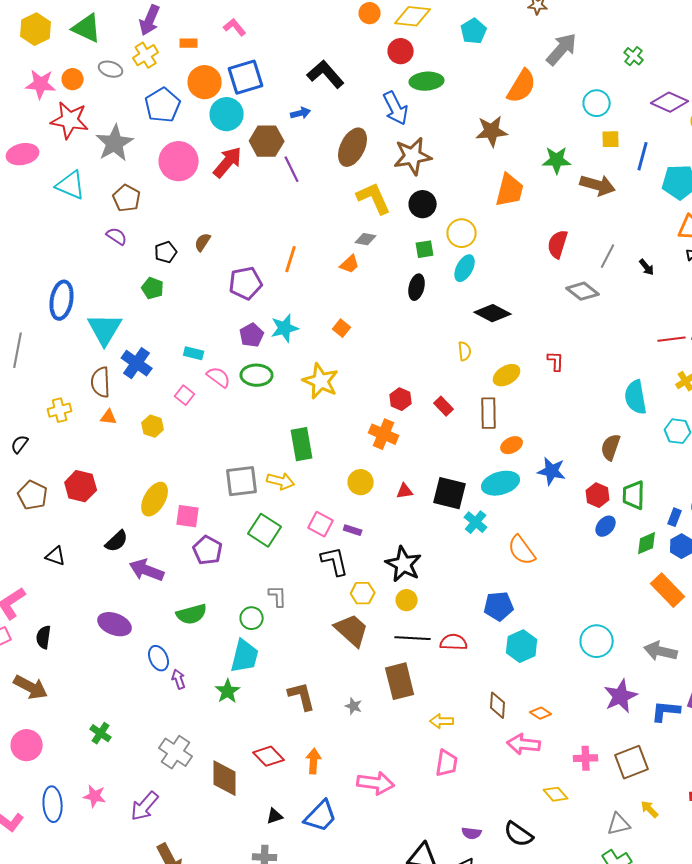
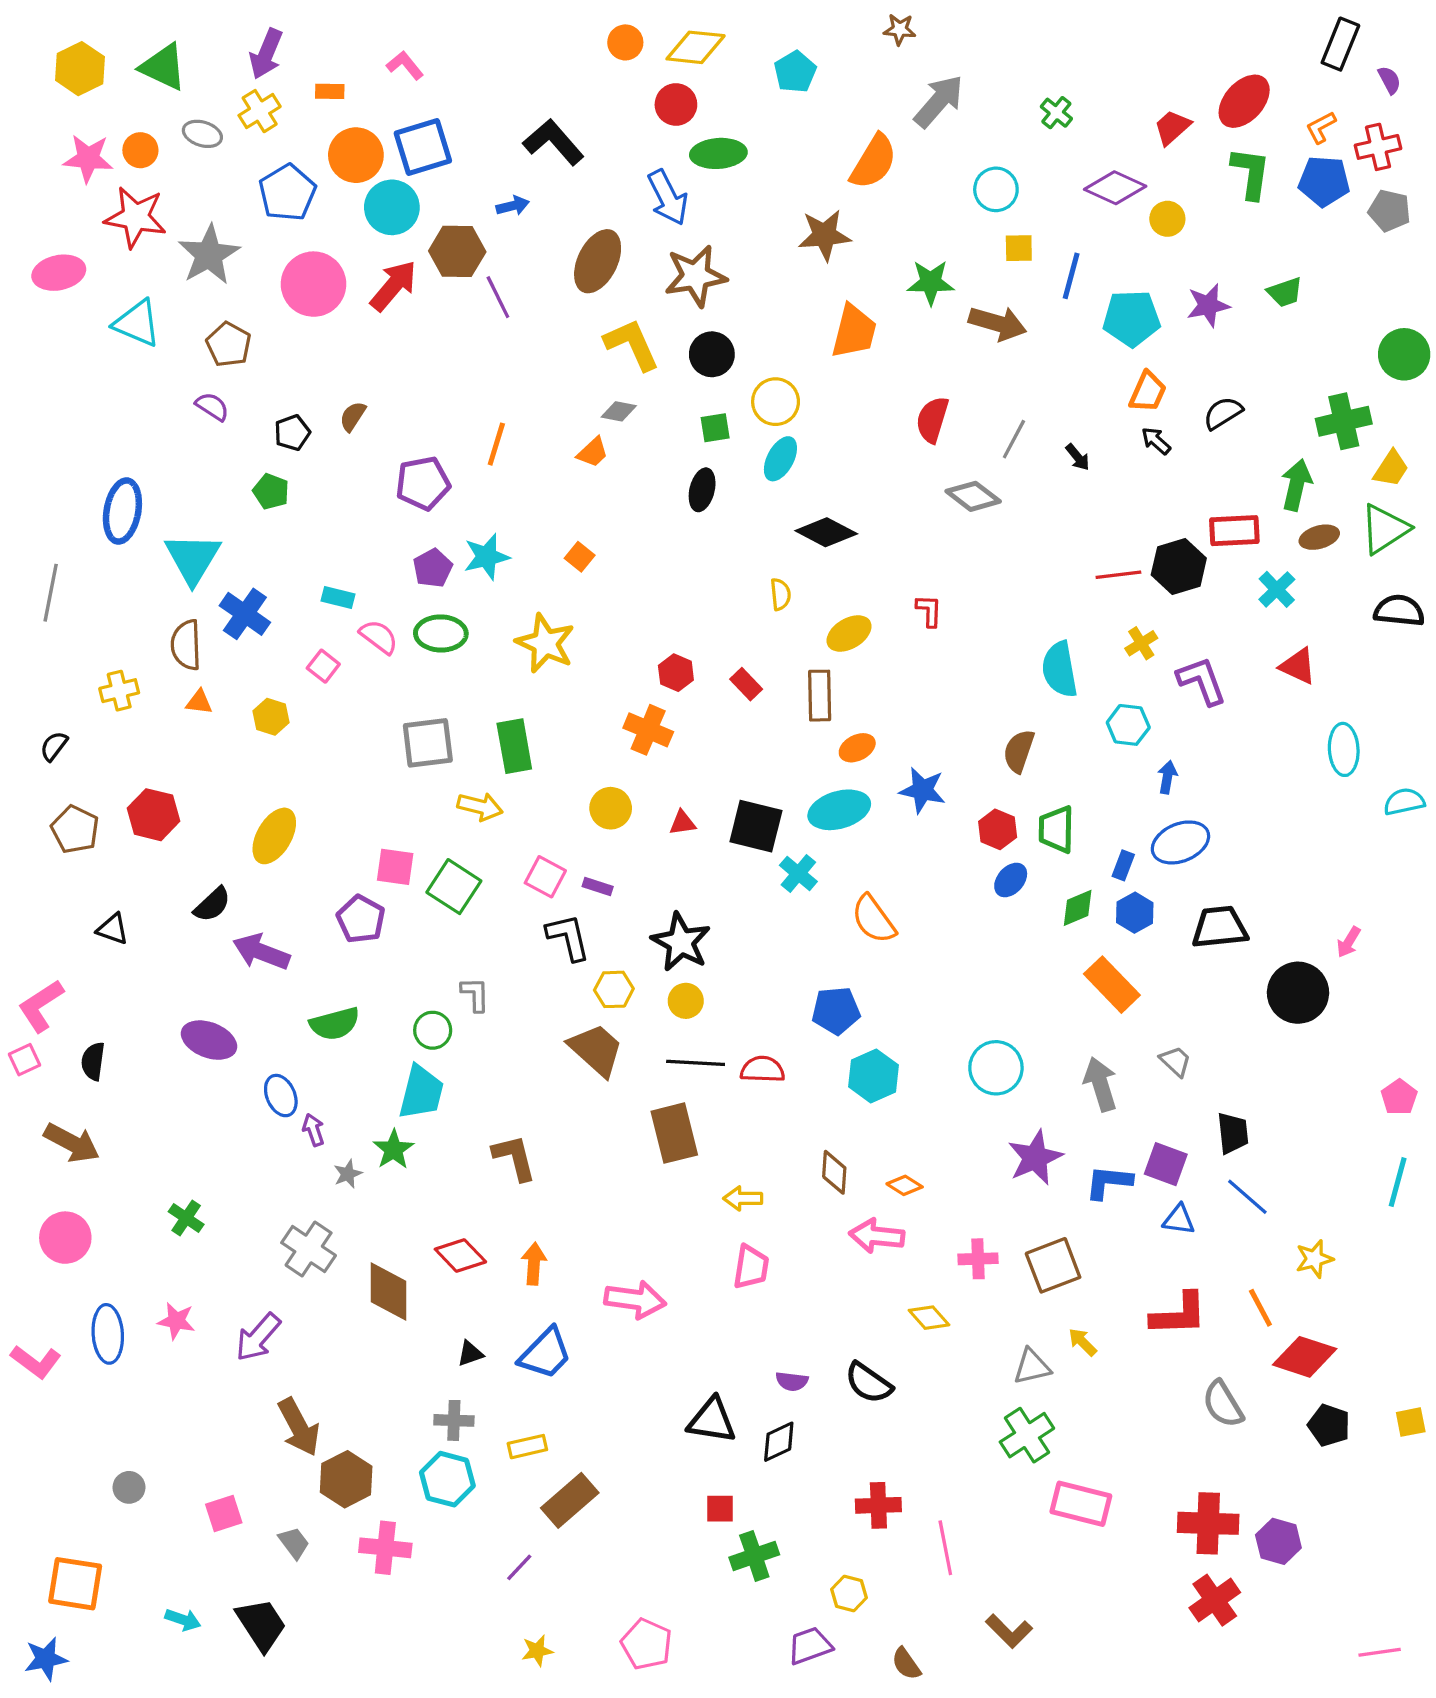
gray square: (242, 481) -> (428, 743), moved
pink square: (188, 516) -> (395, 867), moved
gray arrow: (661, 651) -> (1100, 1084), turned 60
gray star: (354, 706) -> (348, 1174), moved, turned 30

